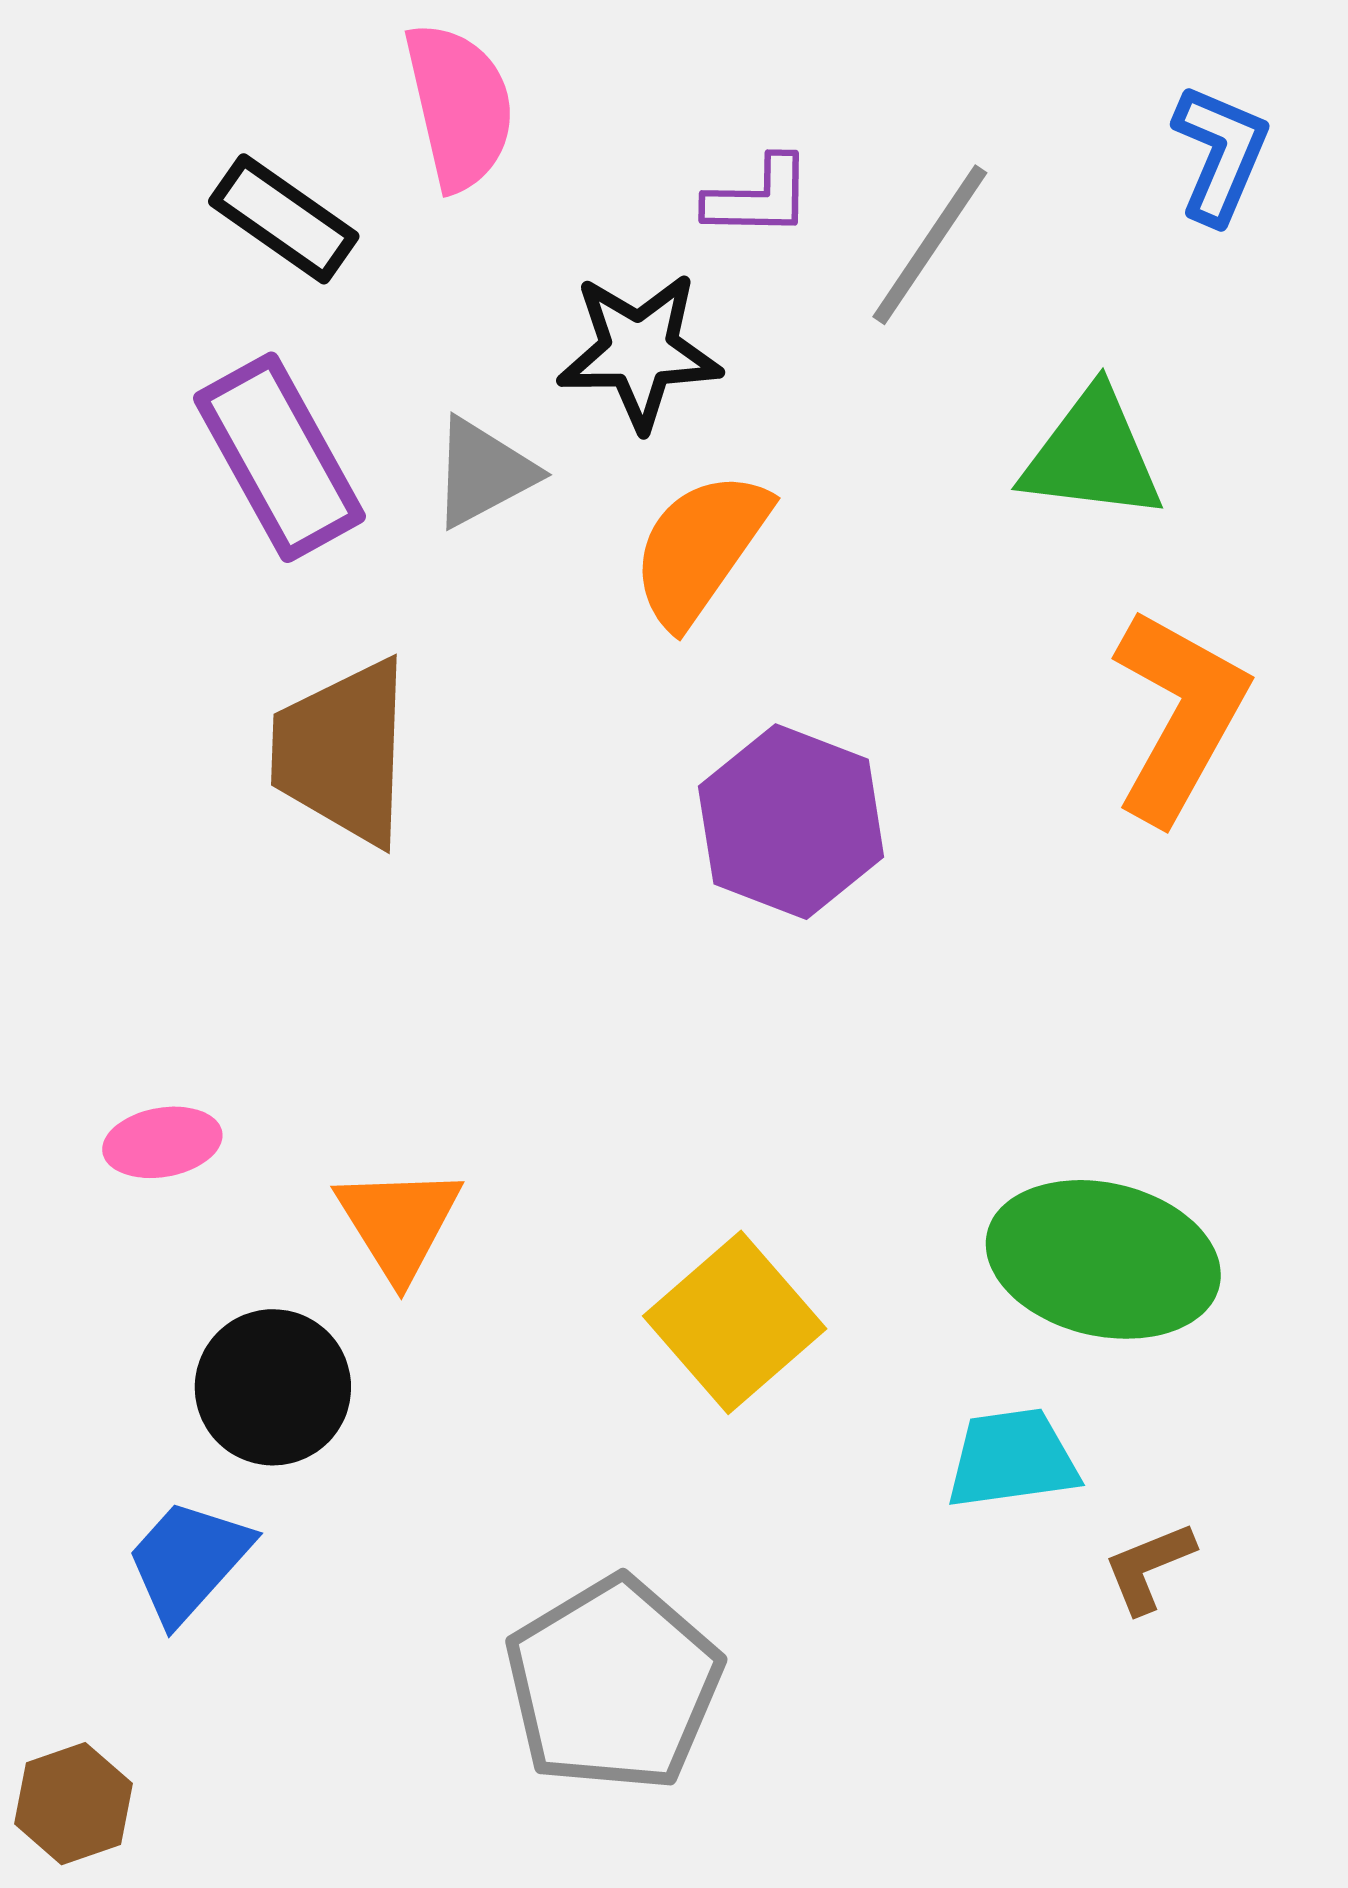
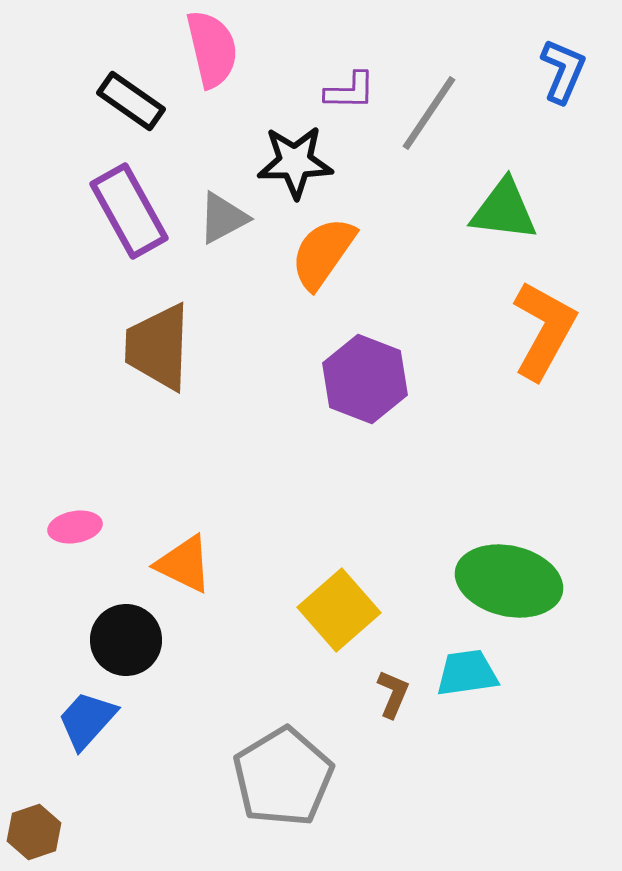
orange triangle: (399, 1223) -> (184, 564), turned -32
brown L-shape: (1149, 1567) -> (393, 694), moved, turned 135

